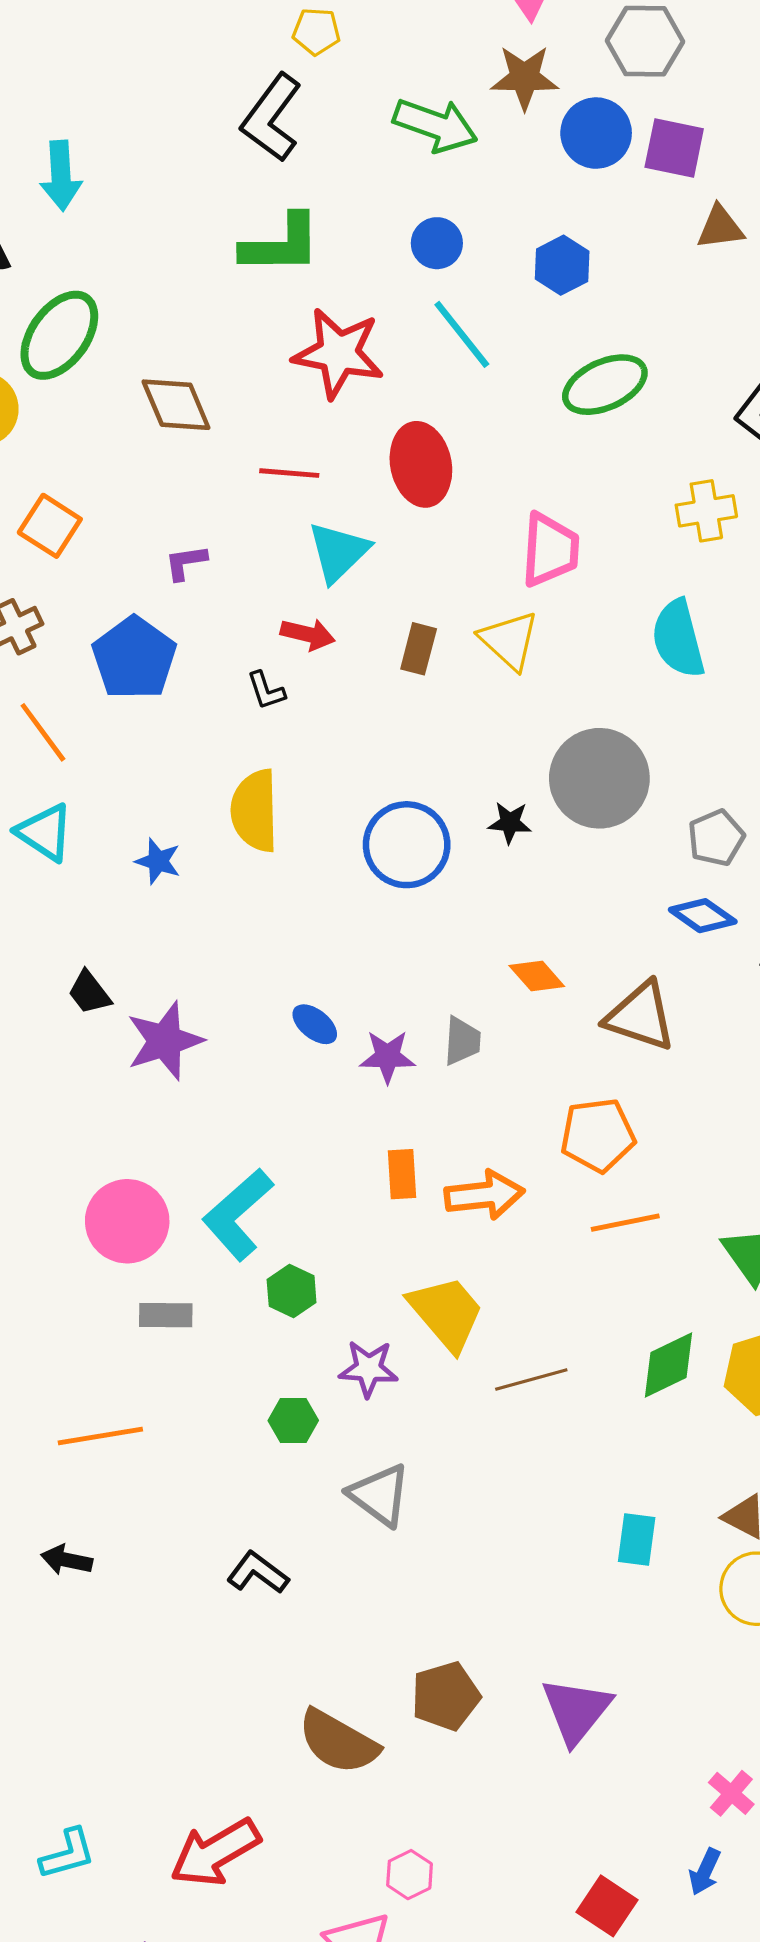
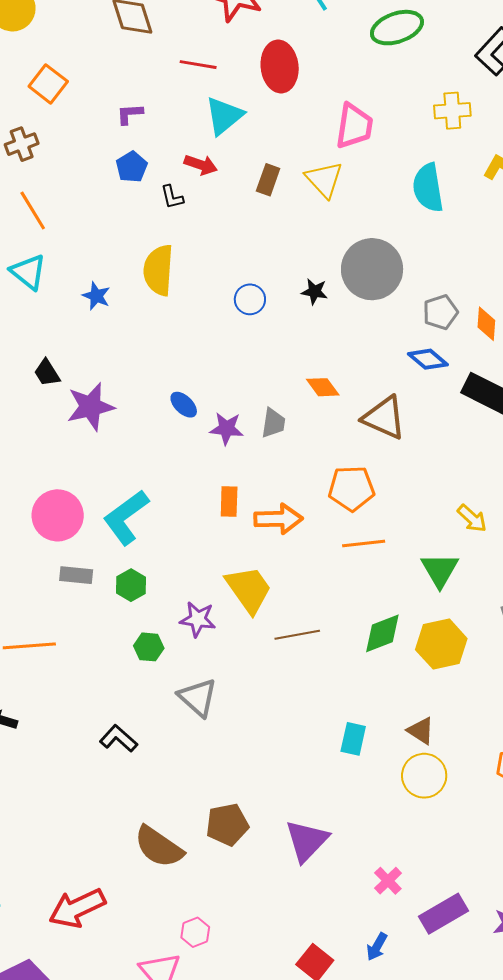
blue pentagon: (134, 658) -> (132, 167), moved, size x0.6
blue circle: (407, 845) -> (250, 299), size x0.6
green hexagon: (292, 1291) -> (131, 585), moved
pink cross: (731, 1793) -> (388, 881), moved

